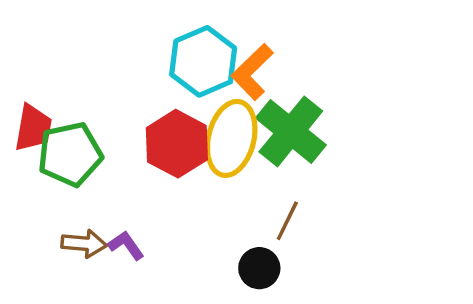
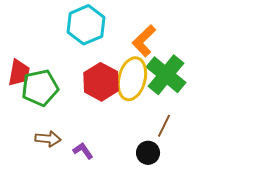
cyan hexagon: (203, 61) -> (86, 25), moved
purple L-shape: (126, 245) -> (83, 151), moved

